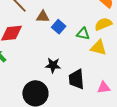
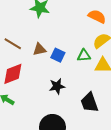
black star: (53, 65) -> (57, 86), moved

